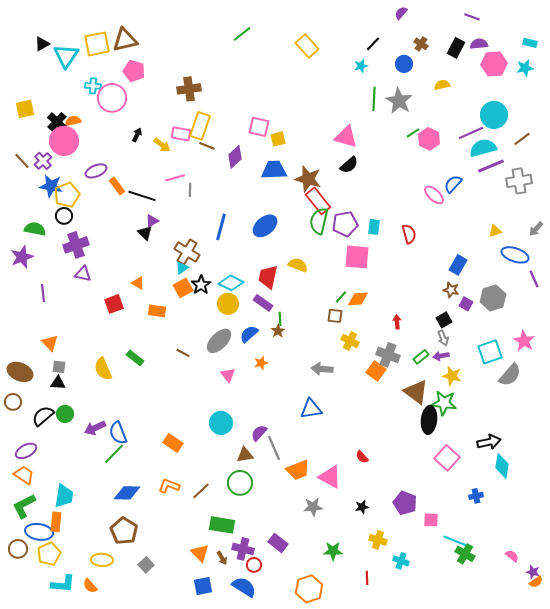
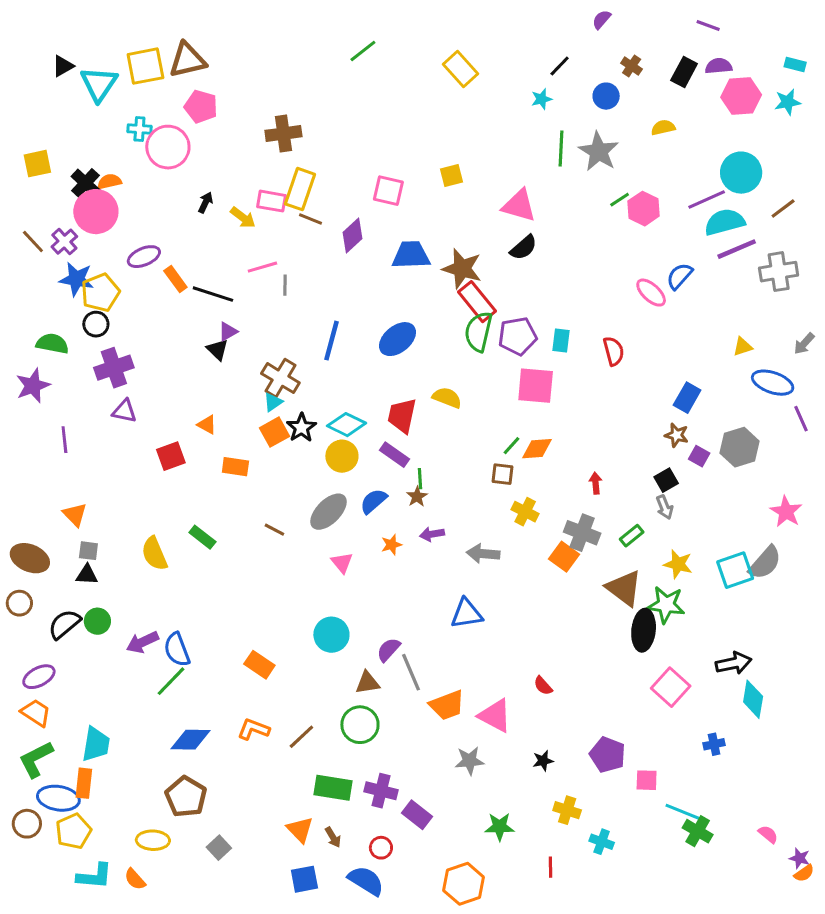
yellow square: (278, 139) -> (452, 176), moved
cyan square: (490, 352) -> (735, 570), moved
purple arrow: (441, 356) -> (432, 534), moved
purple cross: (243, 549) -> (381, 791), moved

